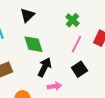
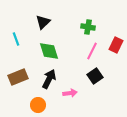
green cross: (72, 20) -> (88, 27), turned -32
black arrow: (44, 67) -> (49, 79), moved

